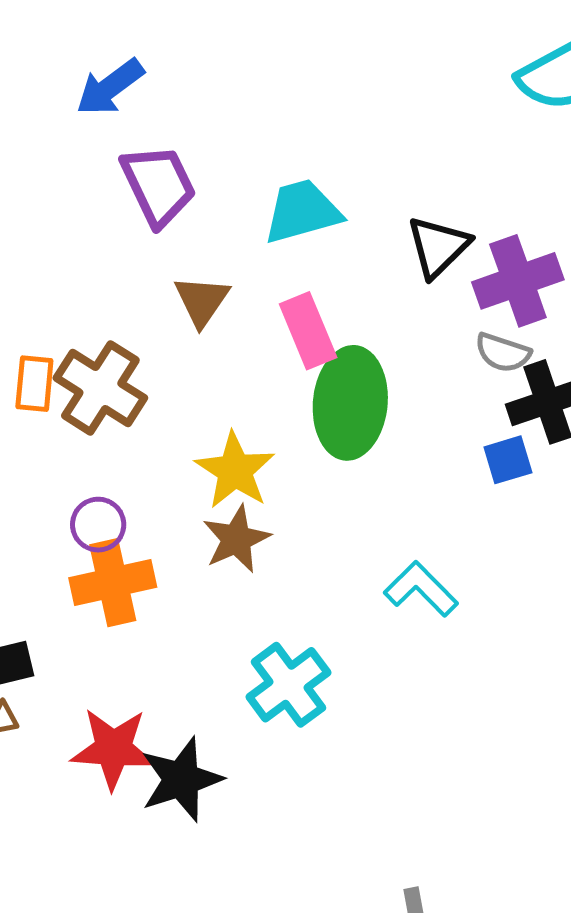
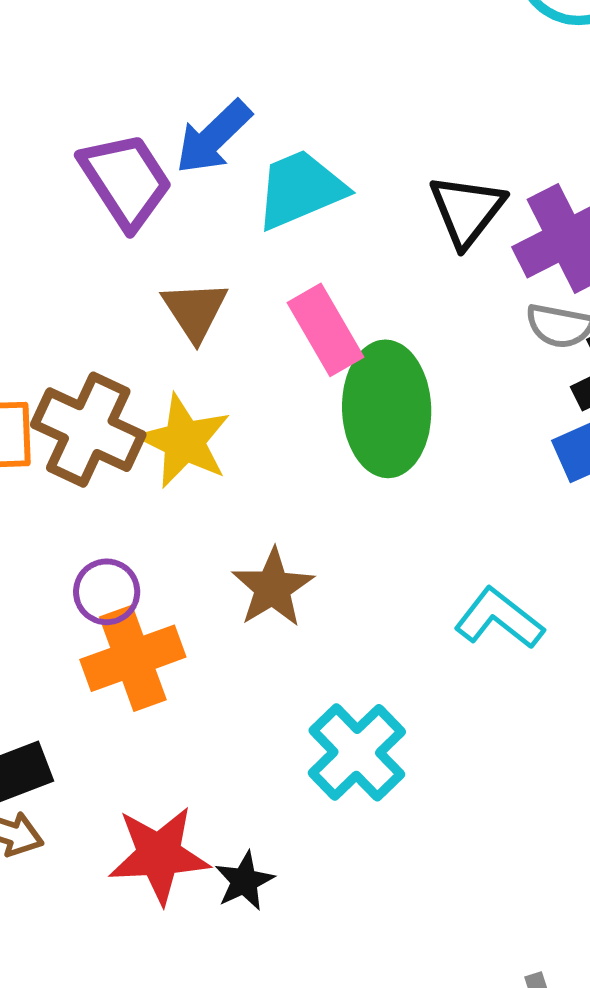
blue arrow: (110, 87) -> (213, 137), moved
yellow star: (235, 470) -> (184, 441), moved
black star: (181, 779) -> (244, 881), size x0.6

